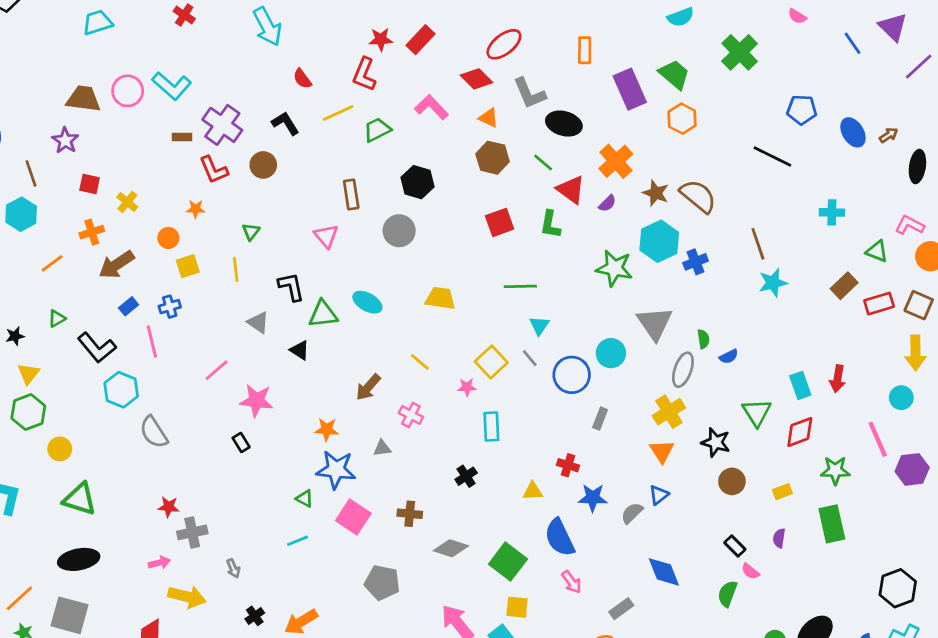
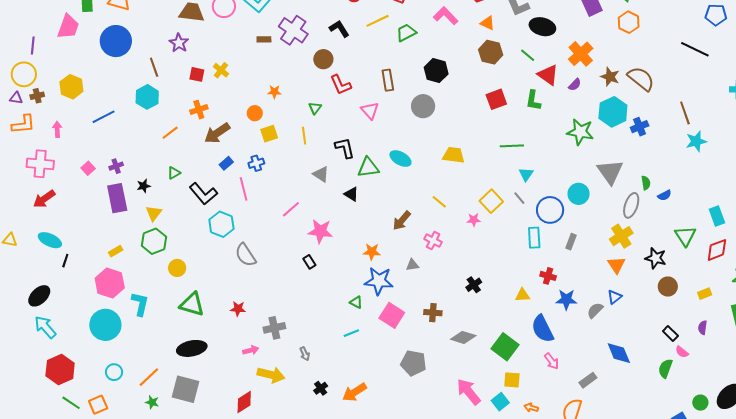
red L-shape: (214, 170) -> (341, 85), moved
yellow cross: (127, 202) -> (221, 70), moved
cyan rectangle: (491, 426) -> (534, 238), moved
red star: (169, 507) -> (238, 309), moved

